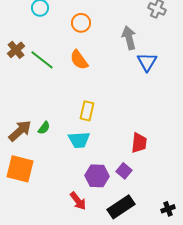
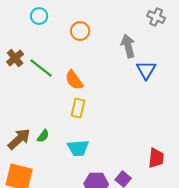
orange semicircle: (79, 60) -> (74, 80), moved
yellow rectangle: (87, 111) -> (78, 108), moved
red trapezoid: (139, 143) -> (156, 158), moved

